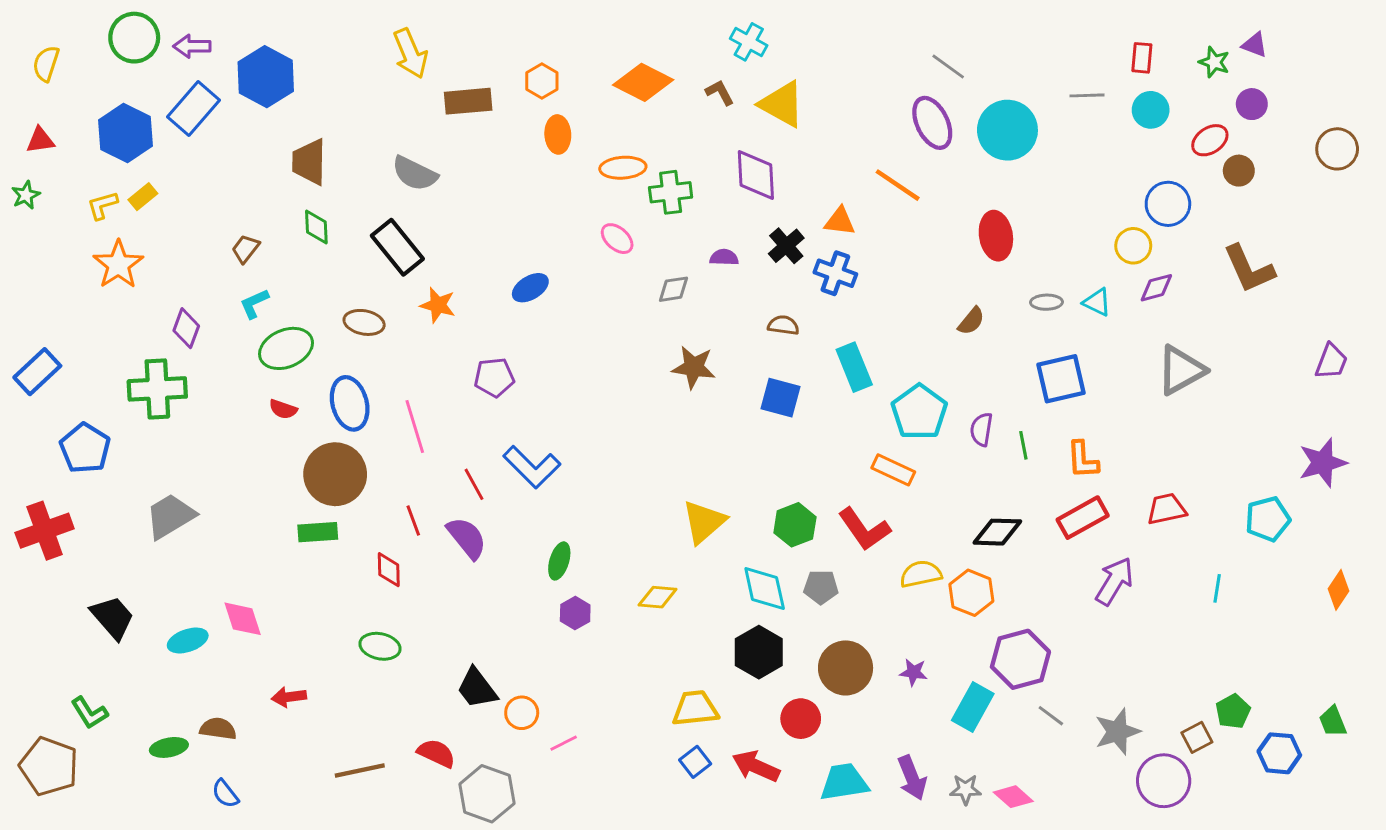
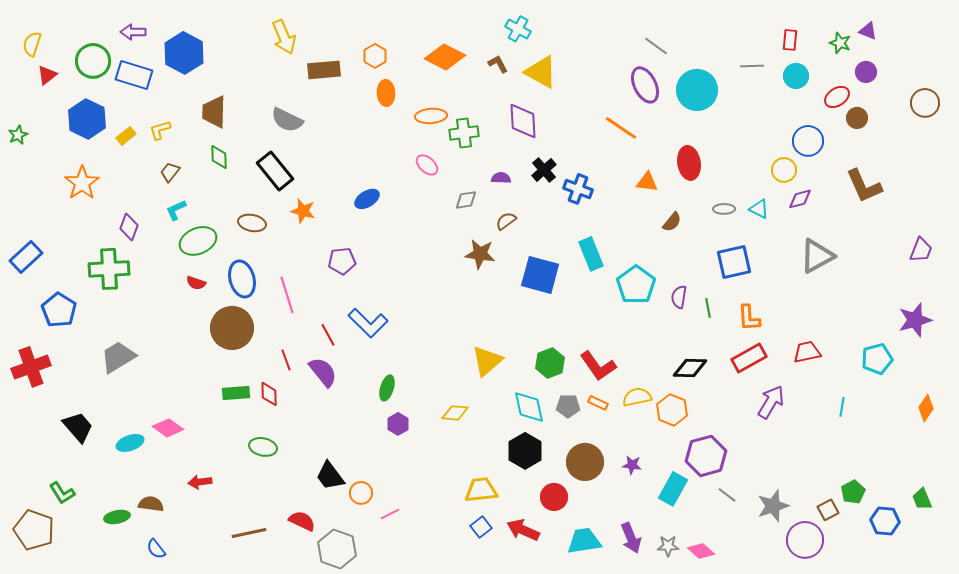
green circle: (134, 38) -> (93, 61), moved
blue rectangle: (193, 108) -> (134, 75), turned 66
blue hexagon: (126, 133) -> (87, 119), moved
red triangle: (40, 140) -> (47, 75), moved, turned -30
yellow rectangle: (143, 197) -> (126, 136), moved
yellow L-shape: (102, 205) -> (160, 130), moved
orange triangle: (840, 221) -> (647, 182), moved
brown semicircle: (783, 325) -> (506, 221), moved, turned -45
blue square: (780, 398) -> (540, 275), size x1.4
orange rectangle: (893, 470) -> (598, 403), moved, size x0.7
green rectangle: (318, 532) -> (236, 393), moved
pink diamond: (243, 619) -> (168, 428), turned -36

